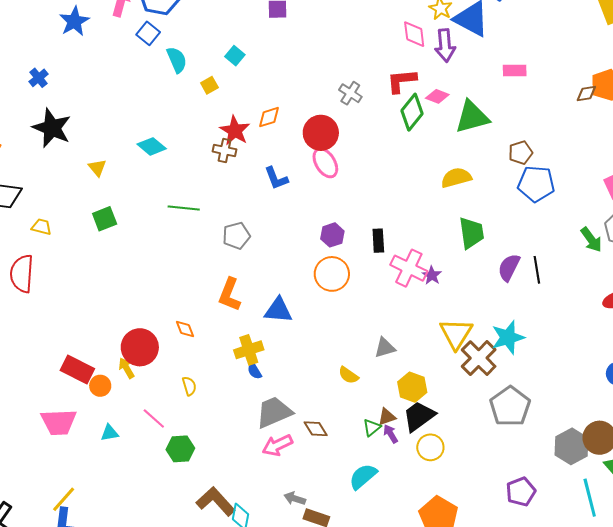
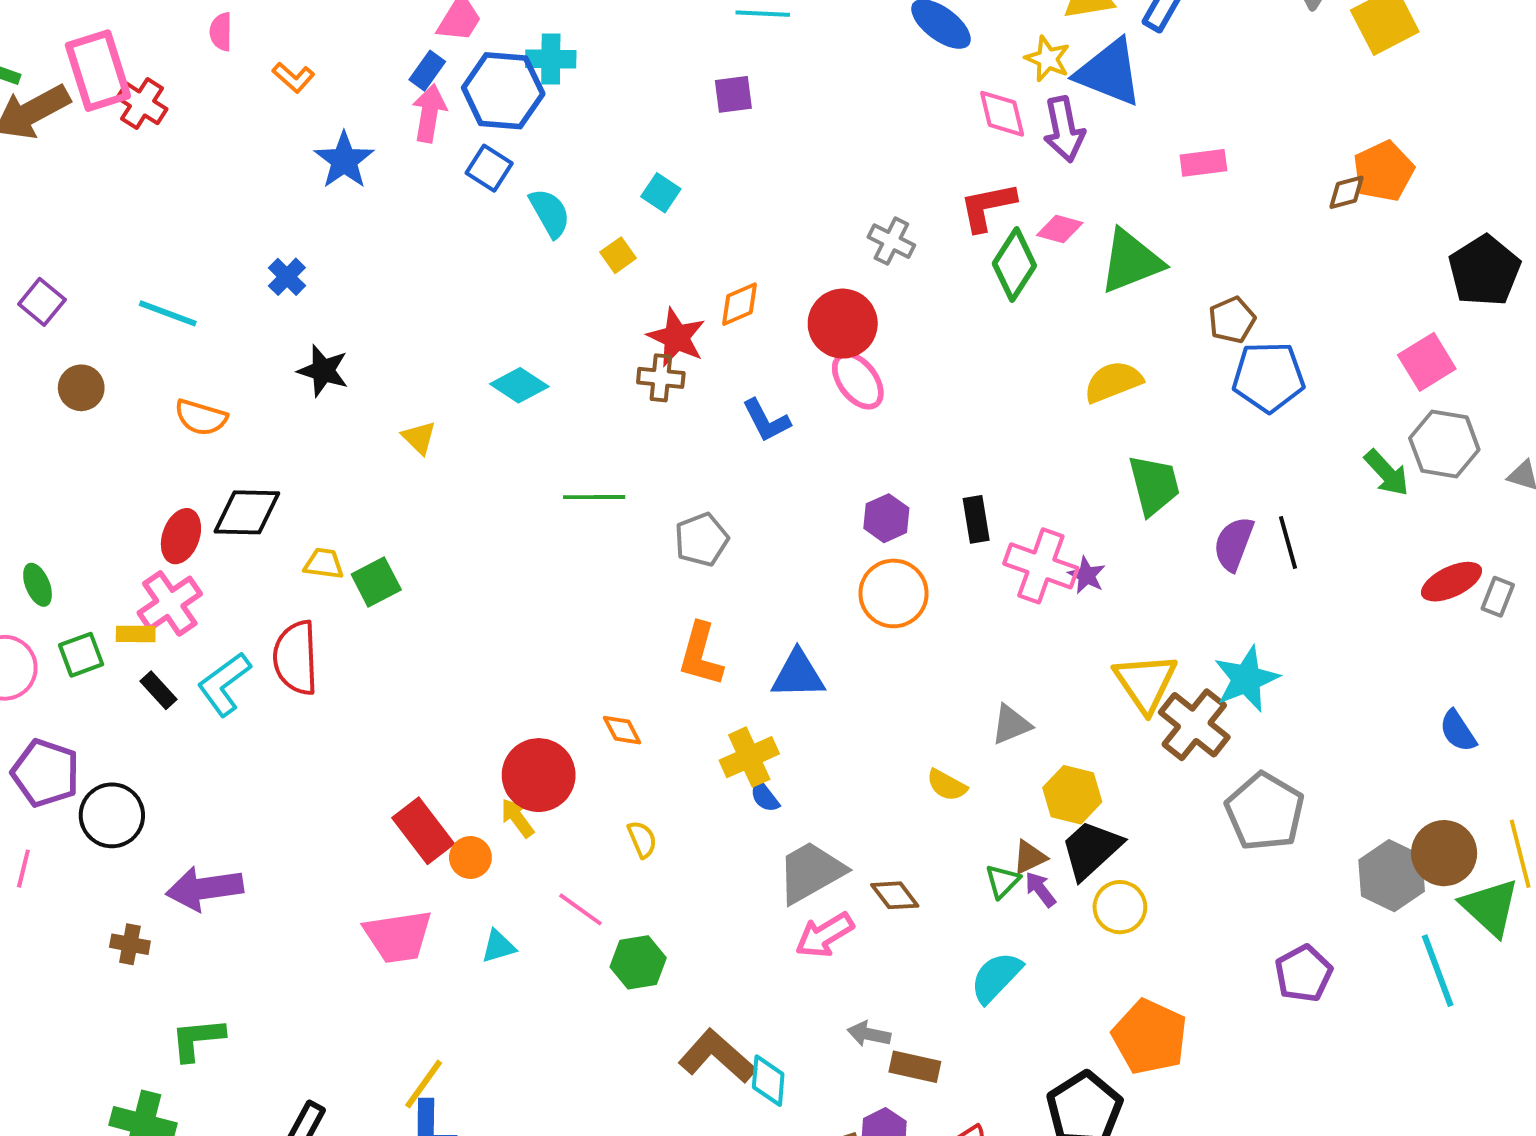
black star: (52, 128) -> (323, 371), size x0.7
green square: (105, 219) -> (376, 582), moved
red rectangle: (77, 369) -> (423, 831), turned 32

